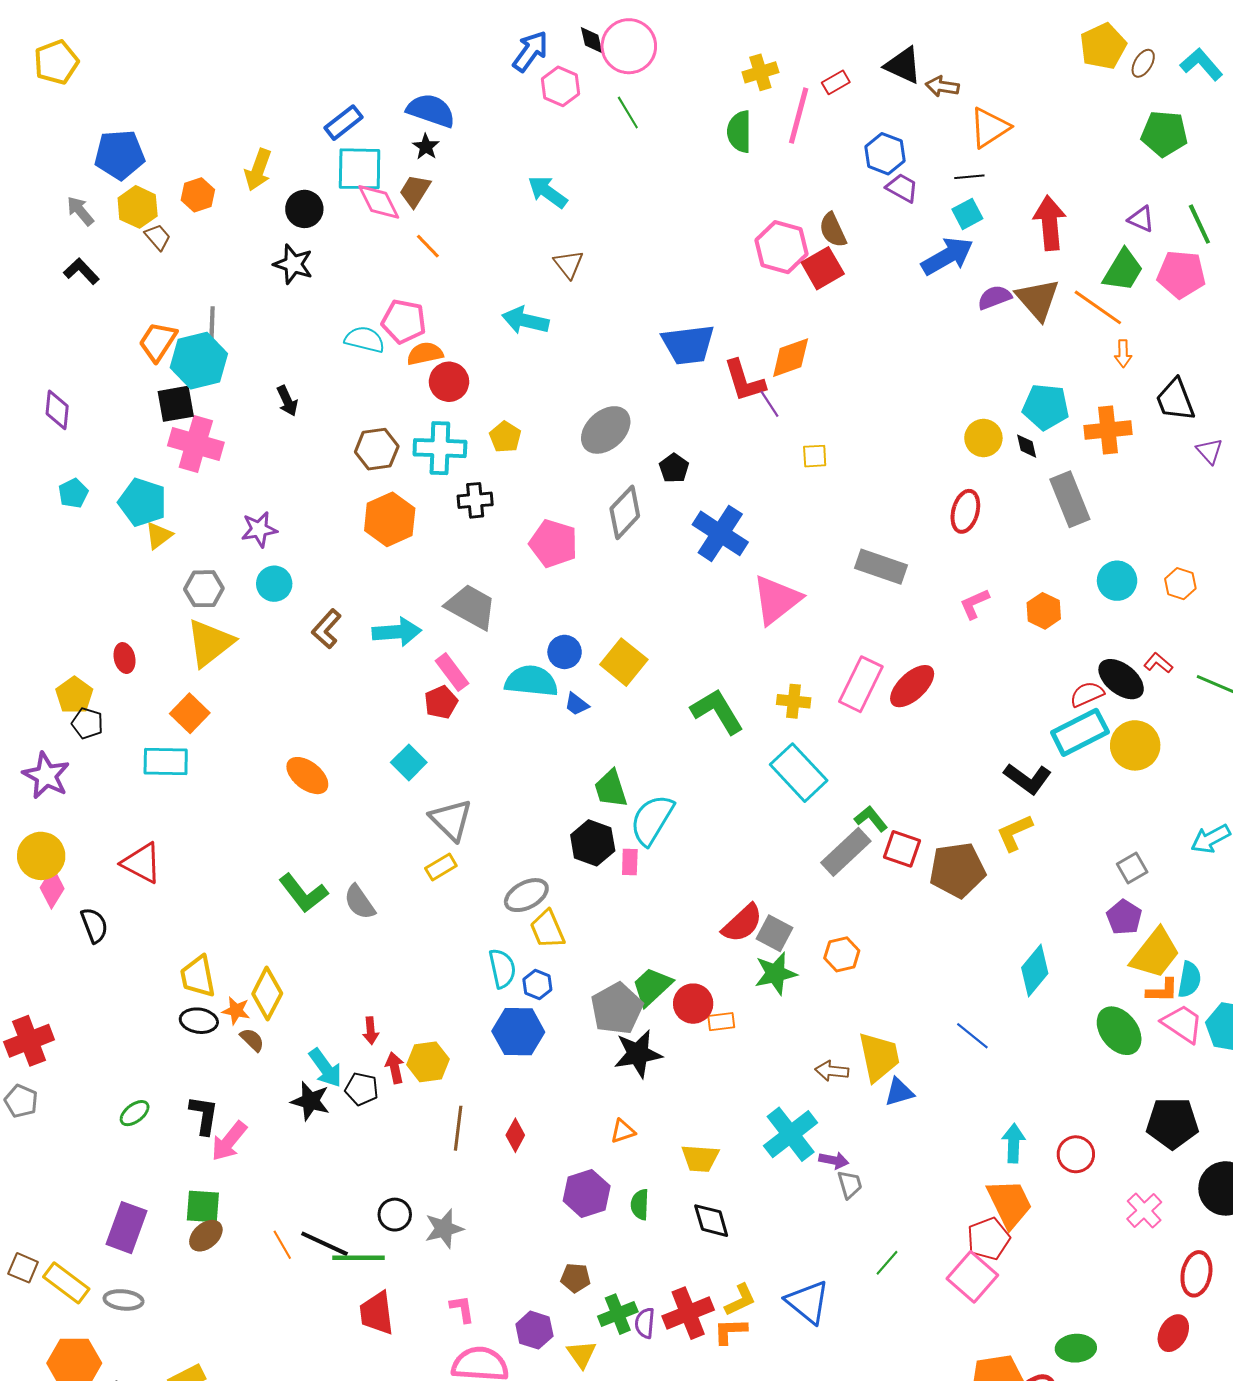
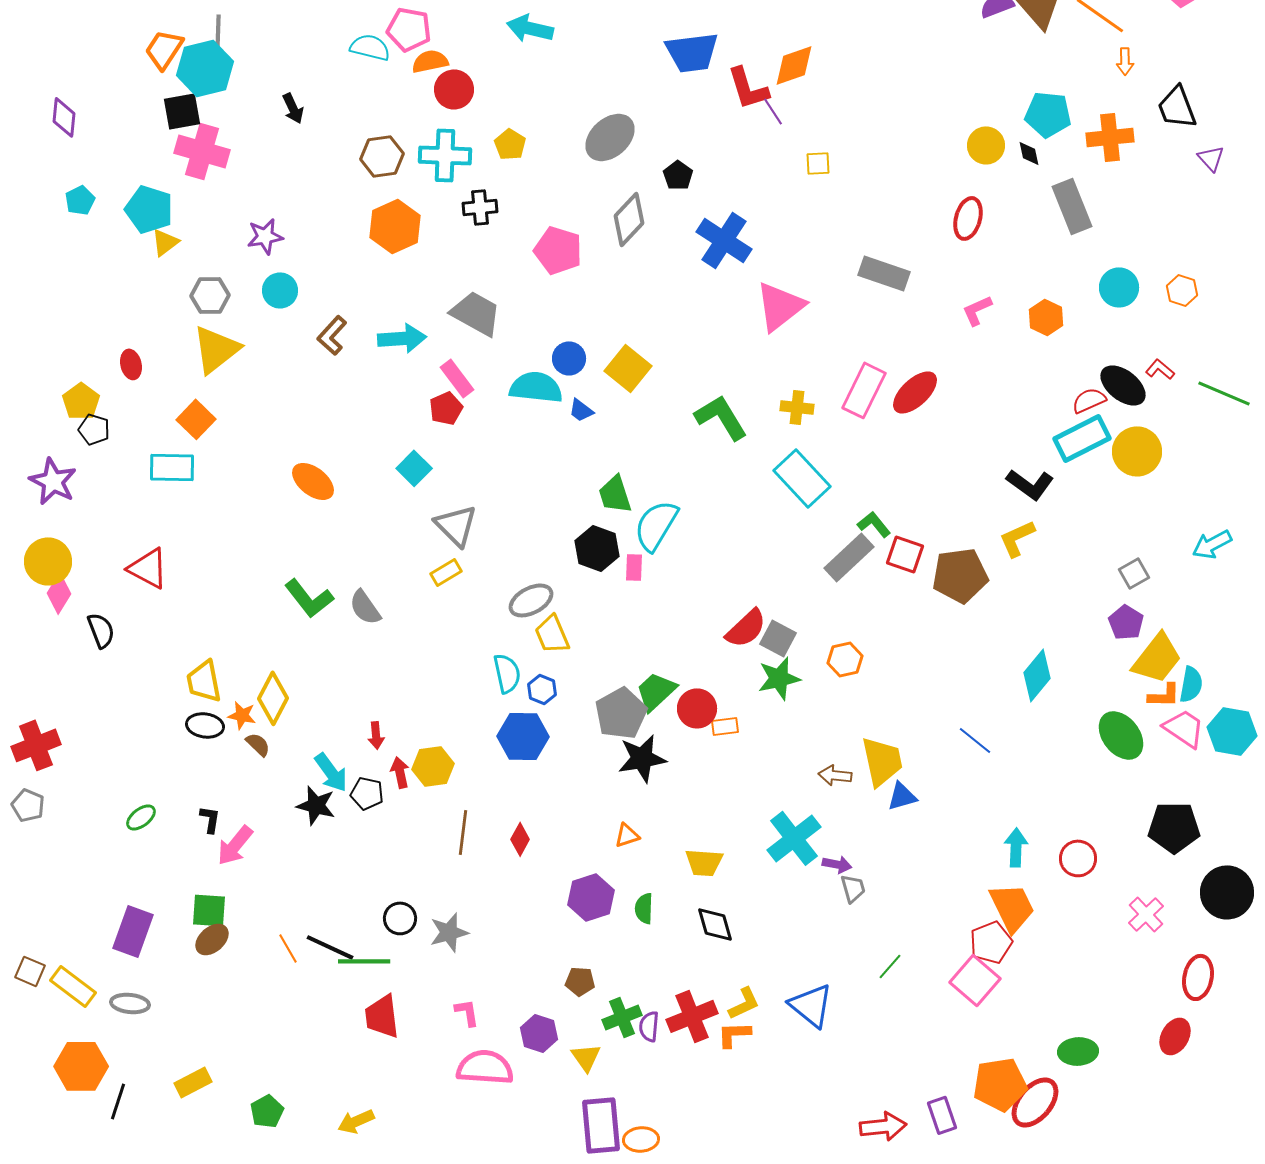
black L-shape: (204, 1115) -> (210, 819), size x0.7

